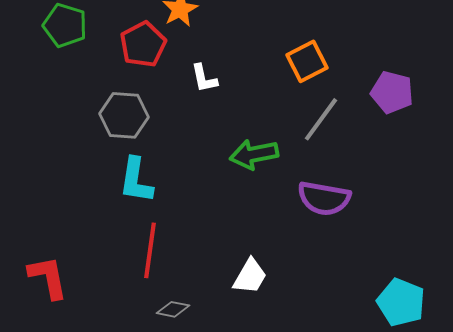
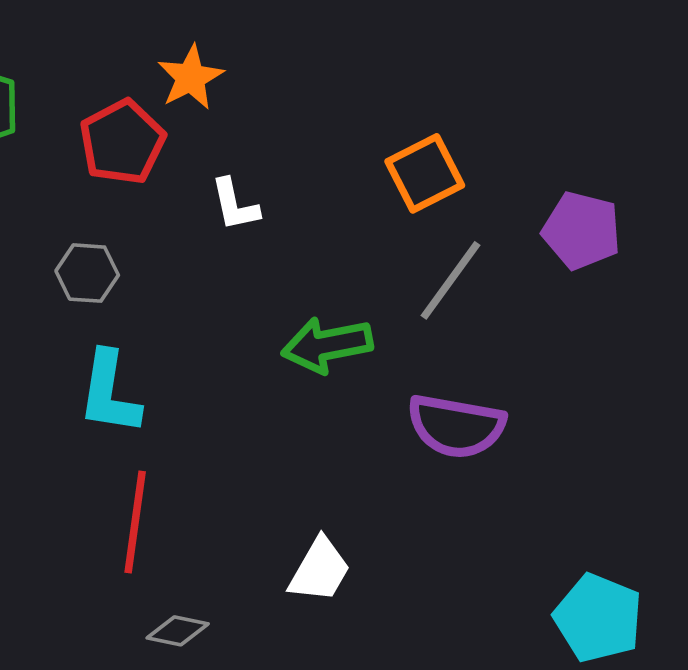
gray hexagon: (124, 115) -> (87, 273), size x0.7

